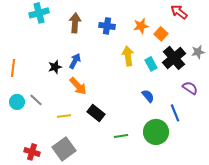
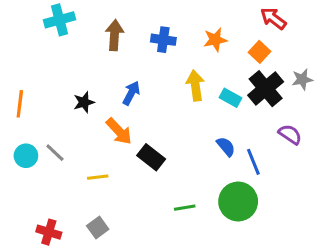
orange square: (161, 34) -> (259, 52), moved
blue arrow: (75, 61) -> (131, 93), moved
cyan rectangle: (151, 64) -> (230, 98), turned -32
black rectangle: (96, 113) -> (151, 157), moved
blue line: (175, 113) -> (253, 162), moved
gray square: (64, 149) -> (98, 227), size x0.6

